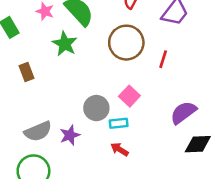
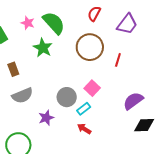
cyan rectangle: (119, 123) -> (84, 109), turned -32
gray semicircle: (38, 131) -> (22, 96), moved

